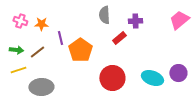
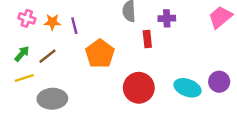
purple line: (60, 38) -> (74, 26), moved
red rectangle: (119, 38) -> (147, 39), turned -56
green arrow: (16, 50) -> (22, 54), turned -56

